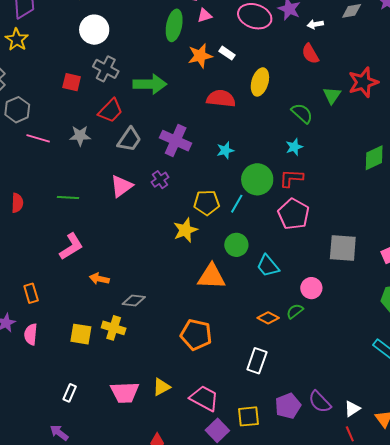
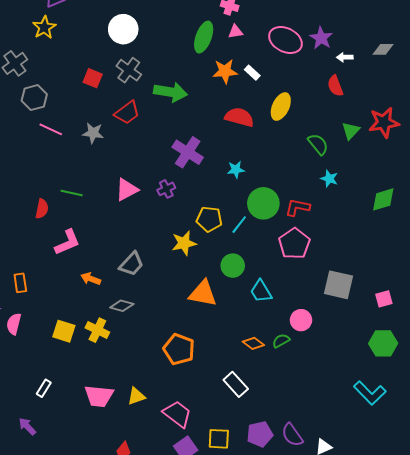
gray trapezoid: (129, 140) -> (131, 264), moved
cyan star: (294, 147) -> (329, 179), moved, turned 30
red semicircle: (17, 203) -> (42, 209), moved
white rectangle: (257, 361) -> (236, 384), turned -70

